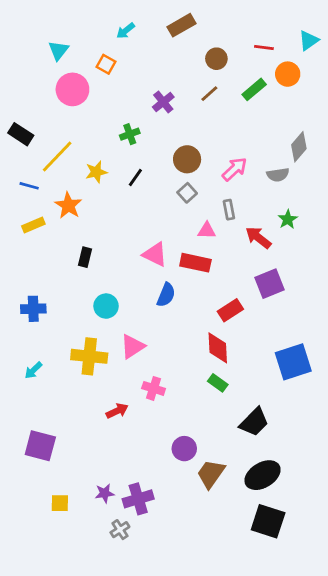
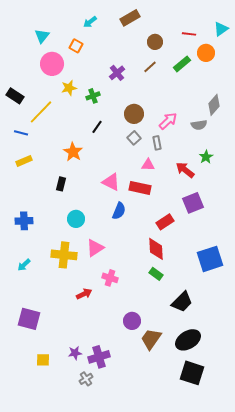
yellow star: (96, 172) -> (69, 88), moved
orange star: (68, 205) -> (73, 152), moved
gray rectangle: (229, 210) -> (157, 143), moved

